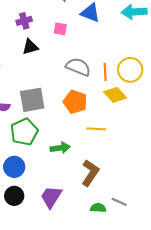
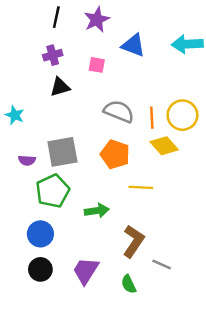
gray line: (119, 202) -> (162, 265), moved
green semicircle: (98, 208) -> (129, 284), moved, turned -119

